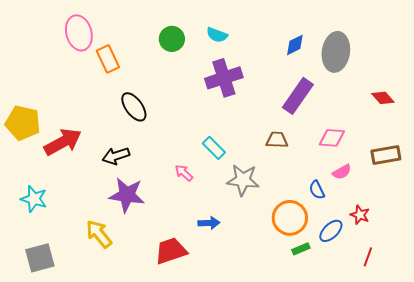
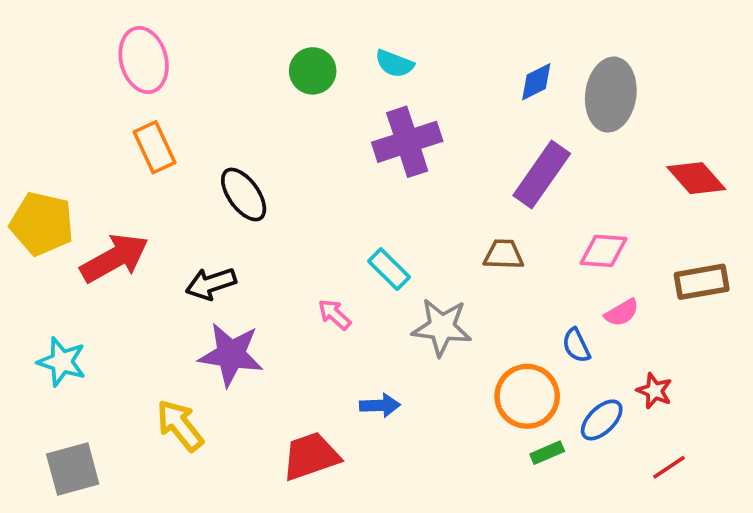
orange rectangle: (108, 59) -> (155, 147), moved
red diamond: (383, 98) -> (696, 178), size x1.4
red line: (368, 257) -> (669, 467), turned 36

